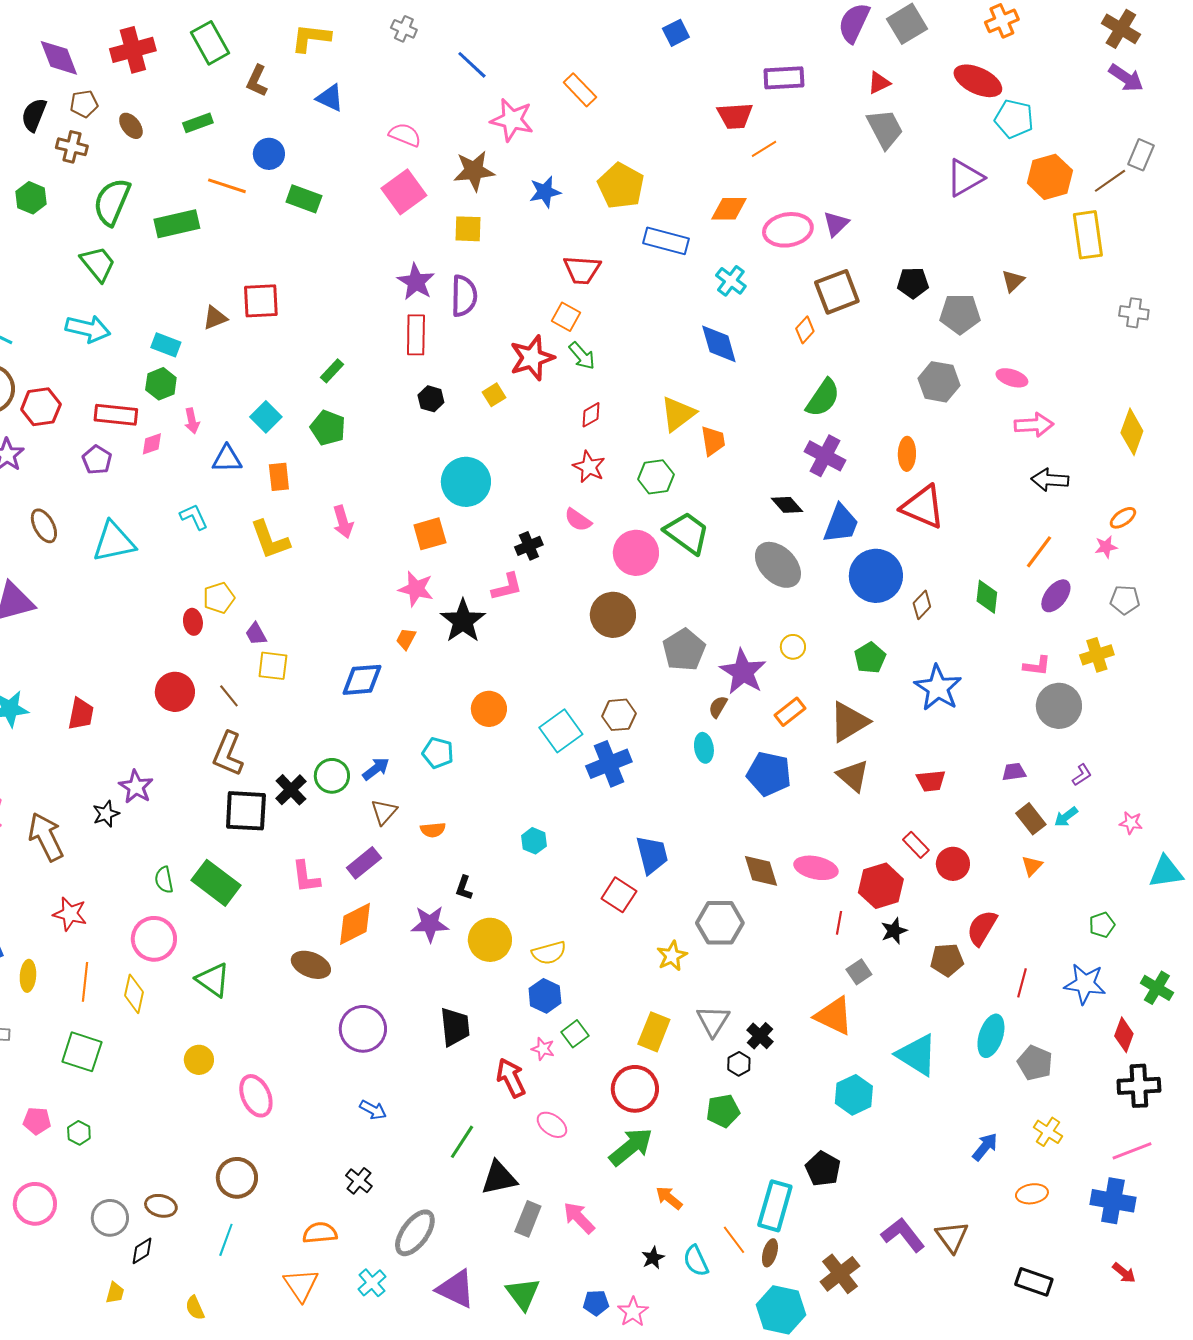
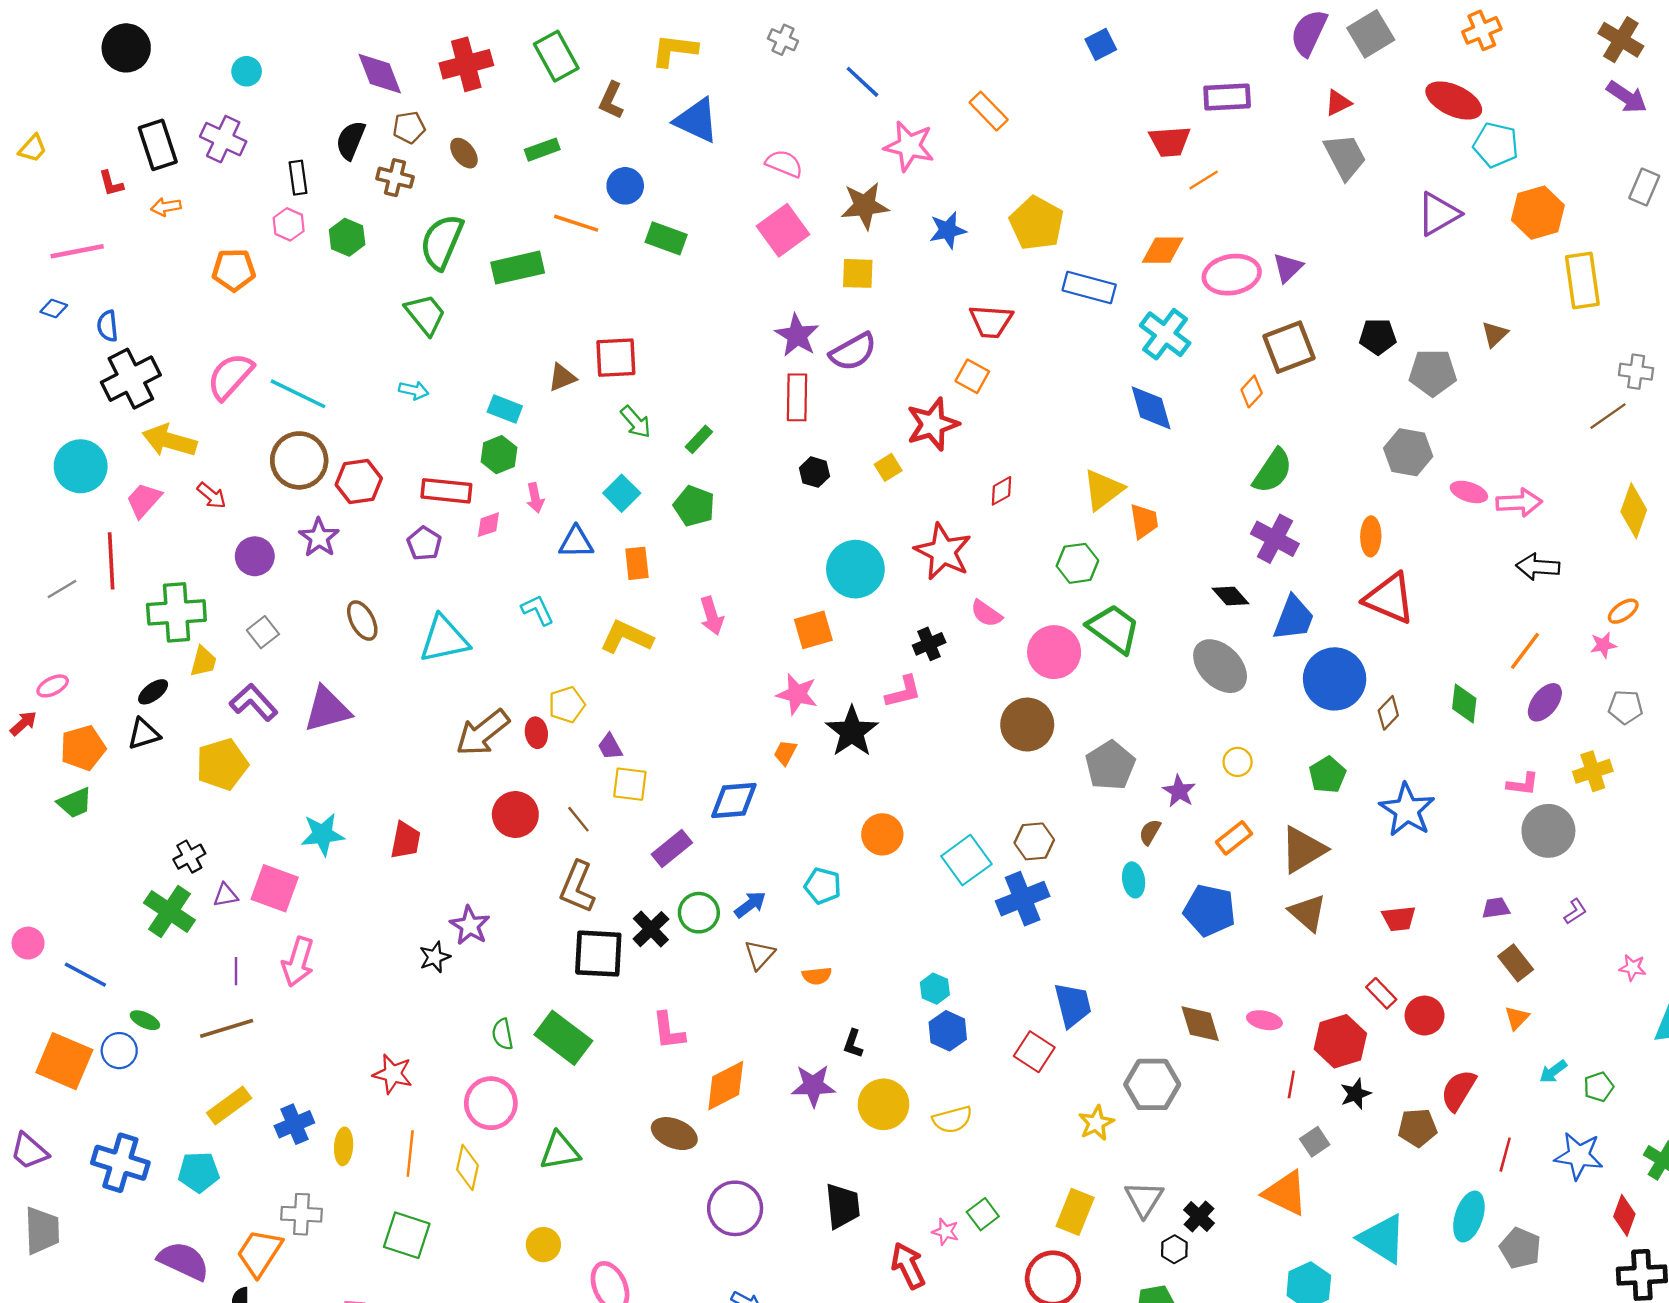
blue triangle: (330, 98) -> (696, 120), size x1.4
brown line: (1110, 181) -> (1608, 416), moved
cyan cross: (731, 281) -> (1165, 334), size x1.4
purple semicircle: (464, 296) -> (853, 352), turned 60
cyan arrow: (88, 329) -> (414, 390), size x0.6
green arrow: (582, 356) -> (636, 422), moved
pink ellipse: (1012, 378) -> (1469, 492), moved
red star: (589, 467) -> (943, 552), moved, size x1.5
yellow L-shape: (270, 540) -> (626, 637), turned 135
purple star: (743, 672) -> (1179, 791), size x0.6
cyan arrow: (1066, 817) -> (1553, 1072), moved
brown arrow: (46, 837) -> (483, 733), moved, turned -102
purple rectangle: (364, 863) -> (672, 848), moved
pink ellipse: (816, 868) -> (1264, 1020), size x0.7
green triangle: (213, 980) -> (560, 1151), turned -45
blue hexagon: (545, 996) -> (948, 1031), moved

